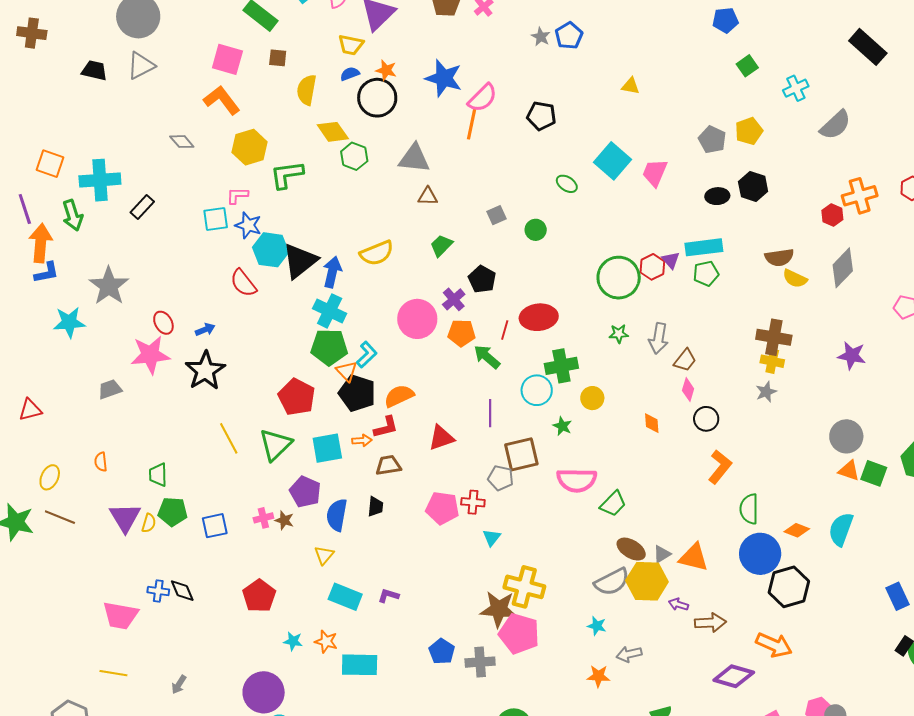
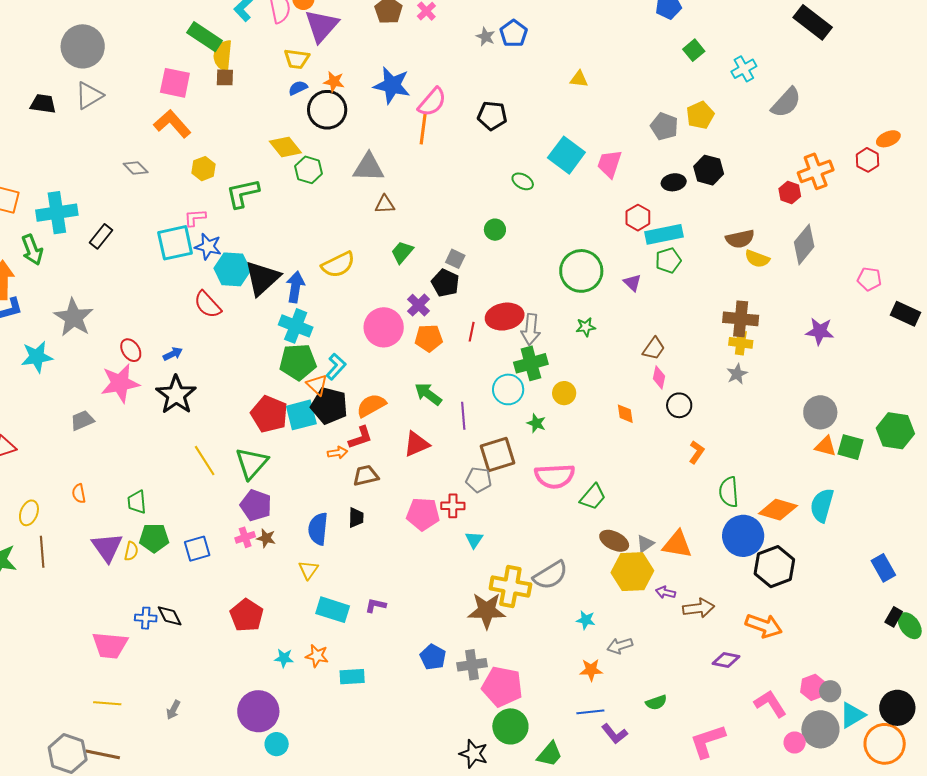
yellow semicircle: (307, 90) -> (223, 55), moved
yellow hexagon: (250, 147) -> (204, 169), size x0.7
gray square: (497, 215) -> (455, 259), moved, turned -36
cyan square: (216, 219) -> (175, 243), size x1.4
purple triangle: (671, 260) -> (632, 283), moved
red hexagon: (652, 267) -> (638, 218), moved
gray arrow: (659, 338) -> (531, 329), moved
green arrow: (487, 357) -> (428, 394), moved
cyan square: (327, 448) -> (301, 415), moved
orange L-shape: (720, 467) -> (697, 452), size x0.7
purple pentagon: (305, 492) -> (256, 505), moved
brown line: (60, 517) -> (42, 552), turned 68
orange diamond: (797, 530) -> (778, 510), size x1.5
gray semicircle: (612, 582) -> (550, 575), moved
pink pentagon: (519, 634) -> (502, 687), moved
cyan rectangle: (360, 665) -> (352, 677), size x0.7
purple diamond: (734, 676) -> (726, 660), size x0.7

